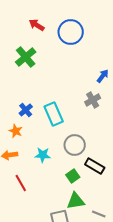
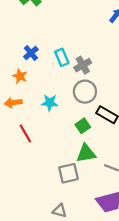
gray cross: (93, 100) -> (83, 65), moved
cyan rectangle: (54, 114) -> (62, 57), size x0.7

